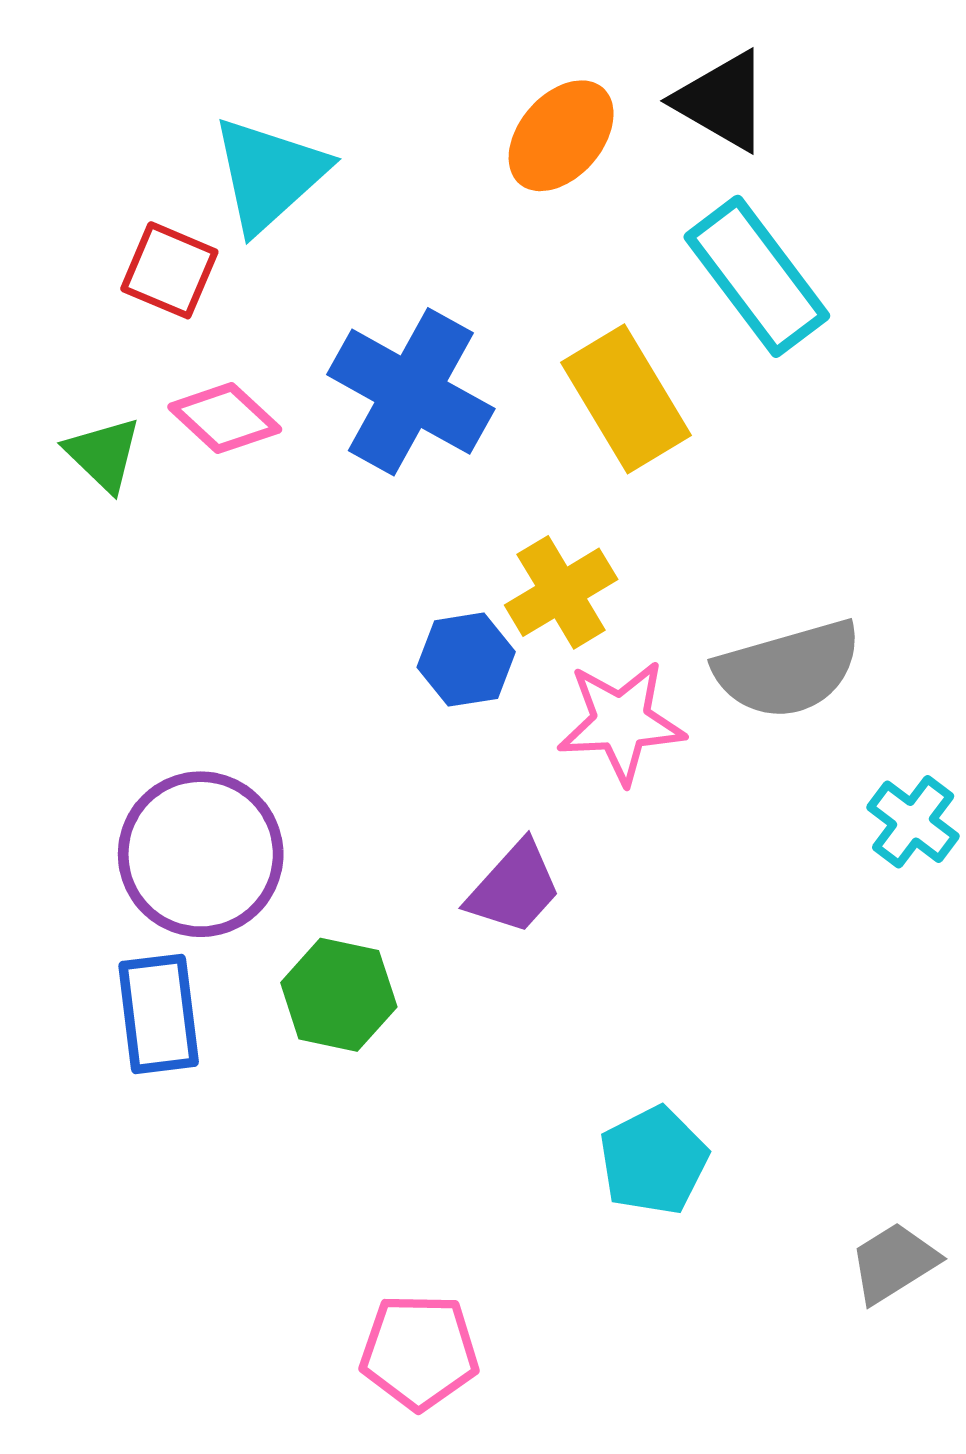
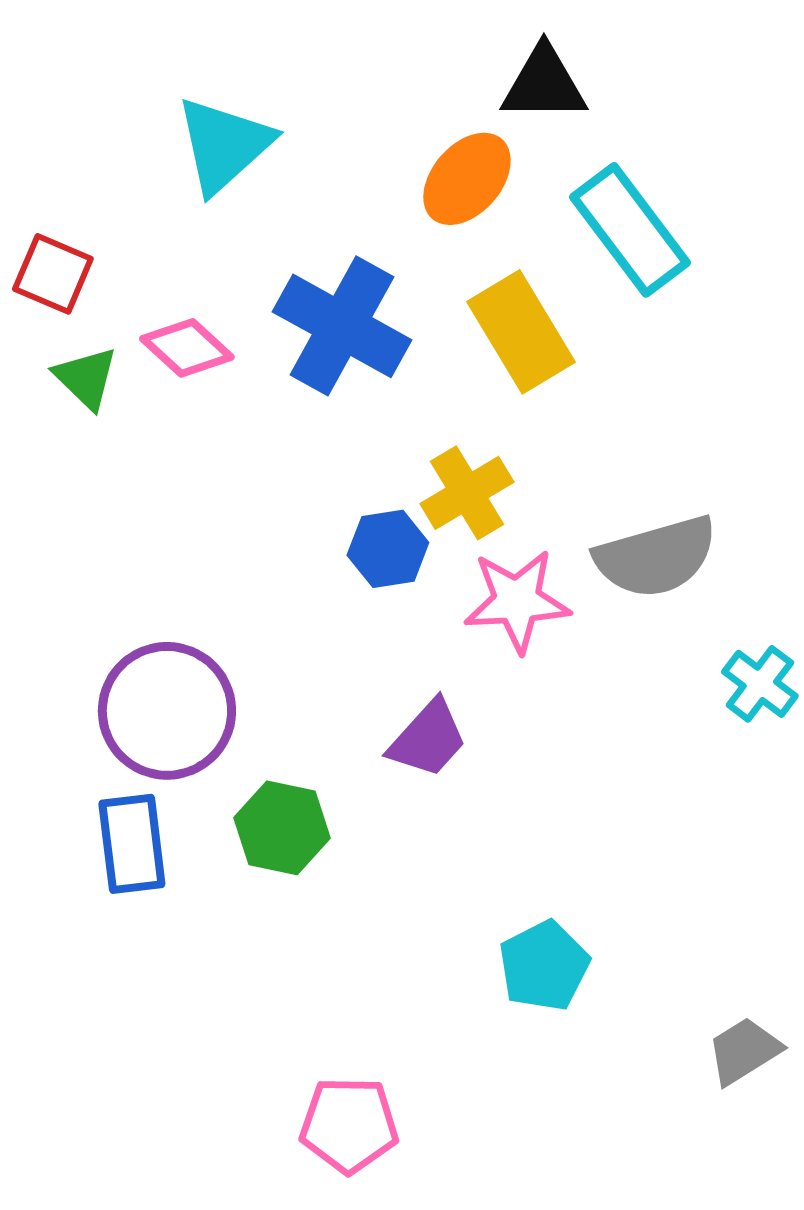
black triangle: (722, 101) -> (544, 84), moved, turned -30
orange ellipse: (561, 136) -> (467, 179), moved
red square: (169, 270) -> (53, 274), moved

